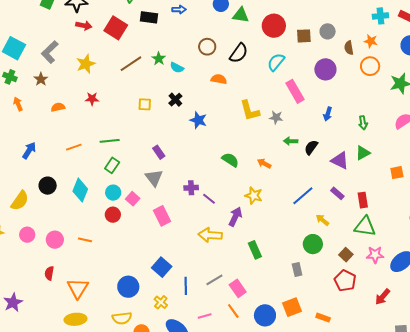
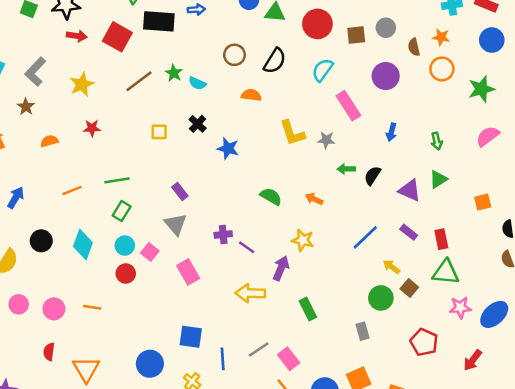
black rectangle: (149, 17) -> (159, 21), size x1.4
brown square: (346, 255) -> (409, 288), moved
blue square: (162, 267) -> (191, 337), turned -30

